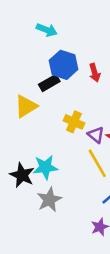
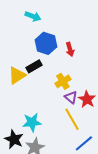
black rectangle: (49, 83) -> (34, 66), moved
yellow cross: (74, 122) -> (63, 81), moved, turned 35
black star: (22, 175) -> (14, 139), moved

